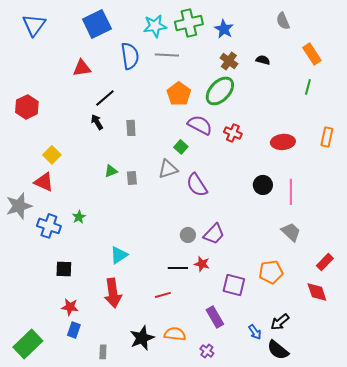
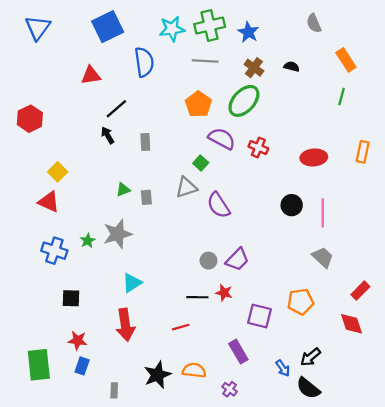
gray line: (167, 55) -> (205, 61), moved
gray star: (19, 206) -> (118, 234), moved
green rectangle: (28, 344) -> (39, 365), moved, turned -52

